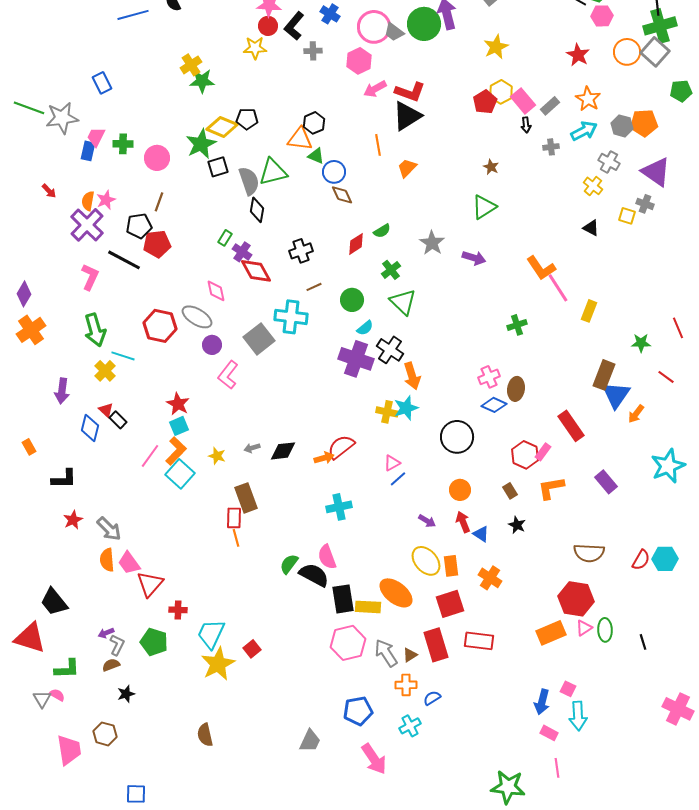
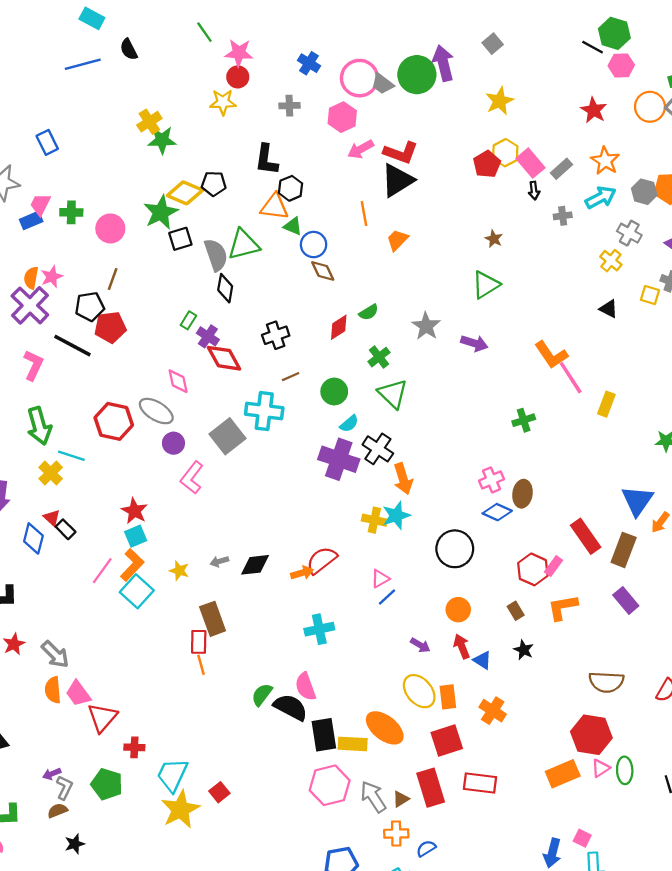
black L-shape: (294, 26) -> (266, 160), moved, turned -32
blue rectangle: (88, 151) -> (31, 220), turned 54
brown rectangle: (604, 375) -> (624, 550), moved

